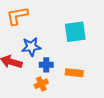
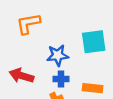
blue star: (31, 47) -> (58, 55), moved

